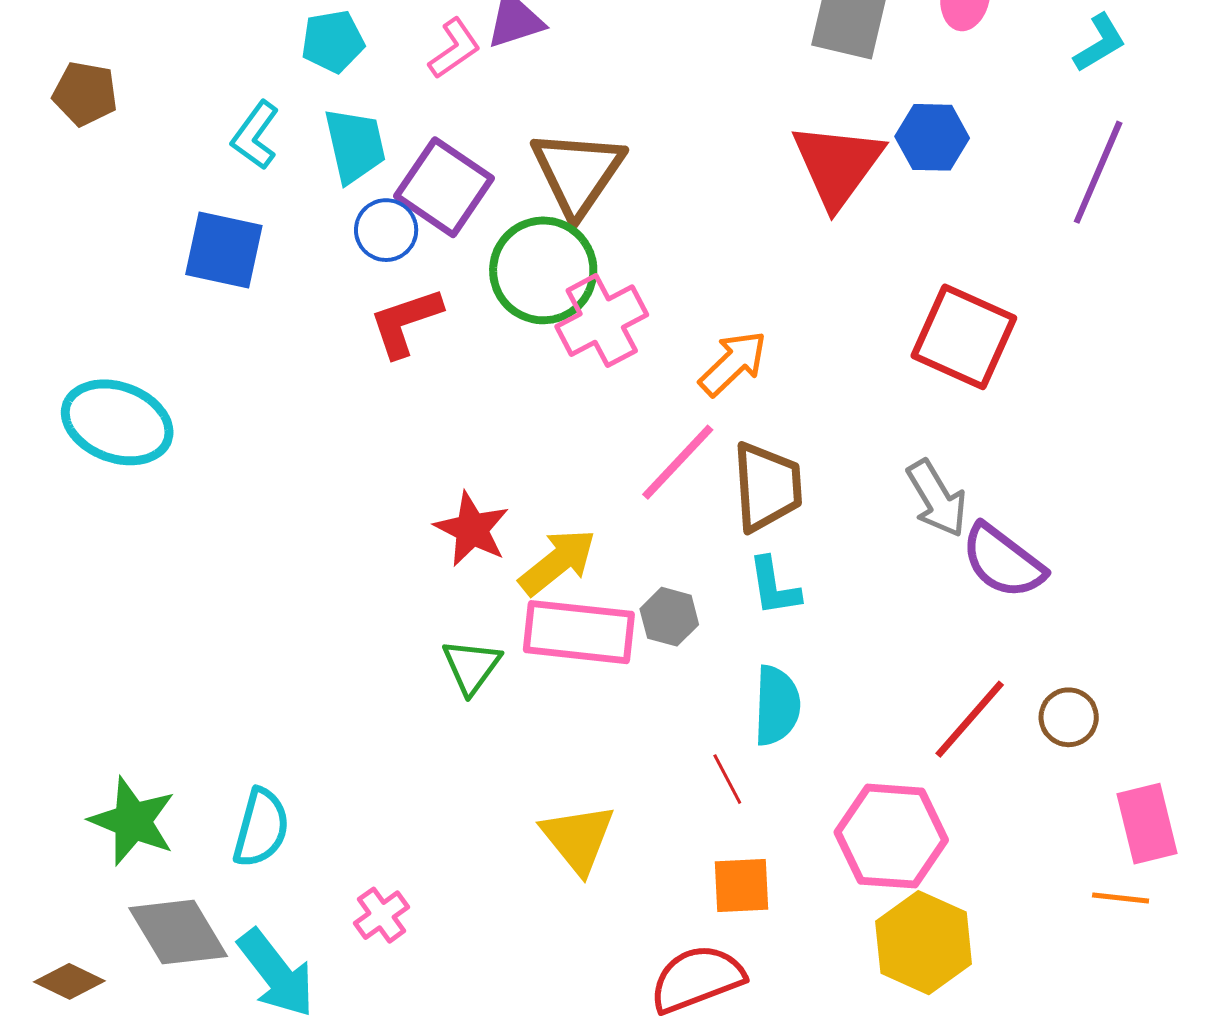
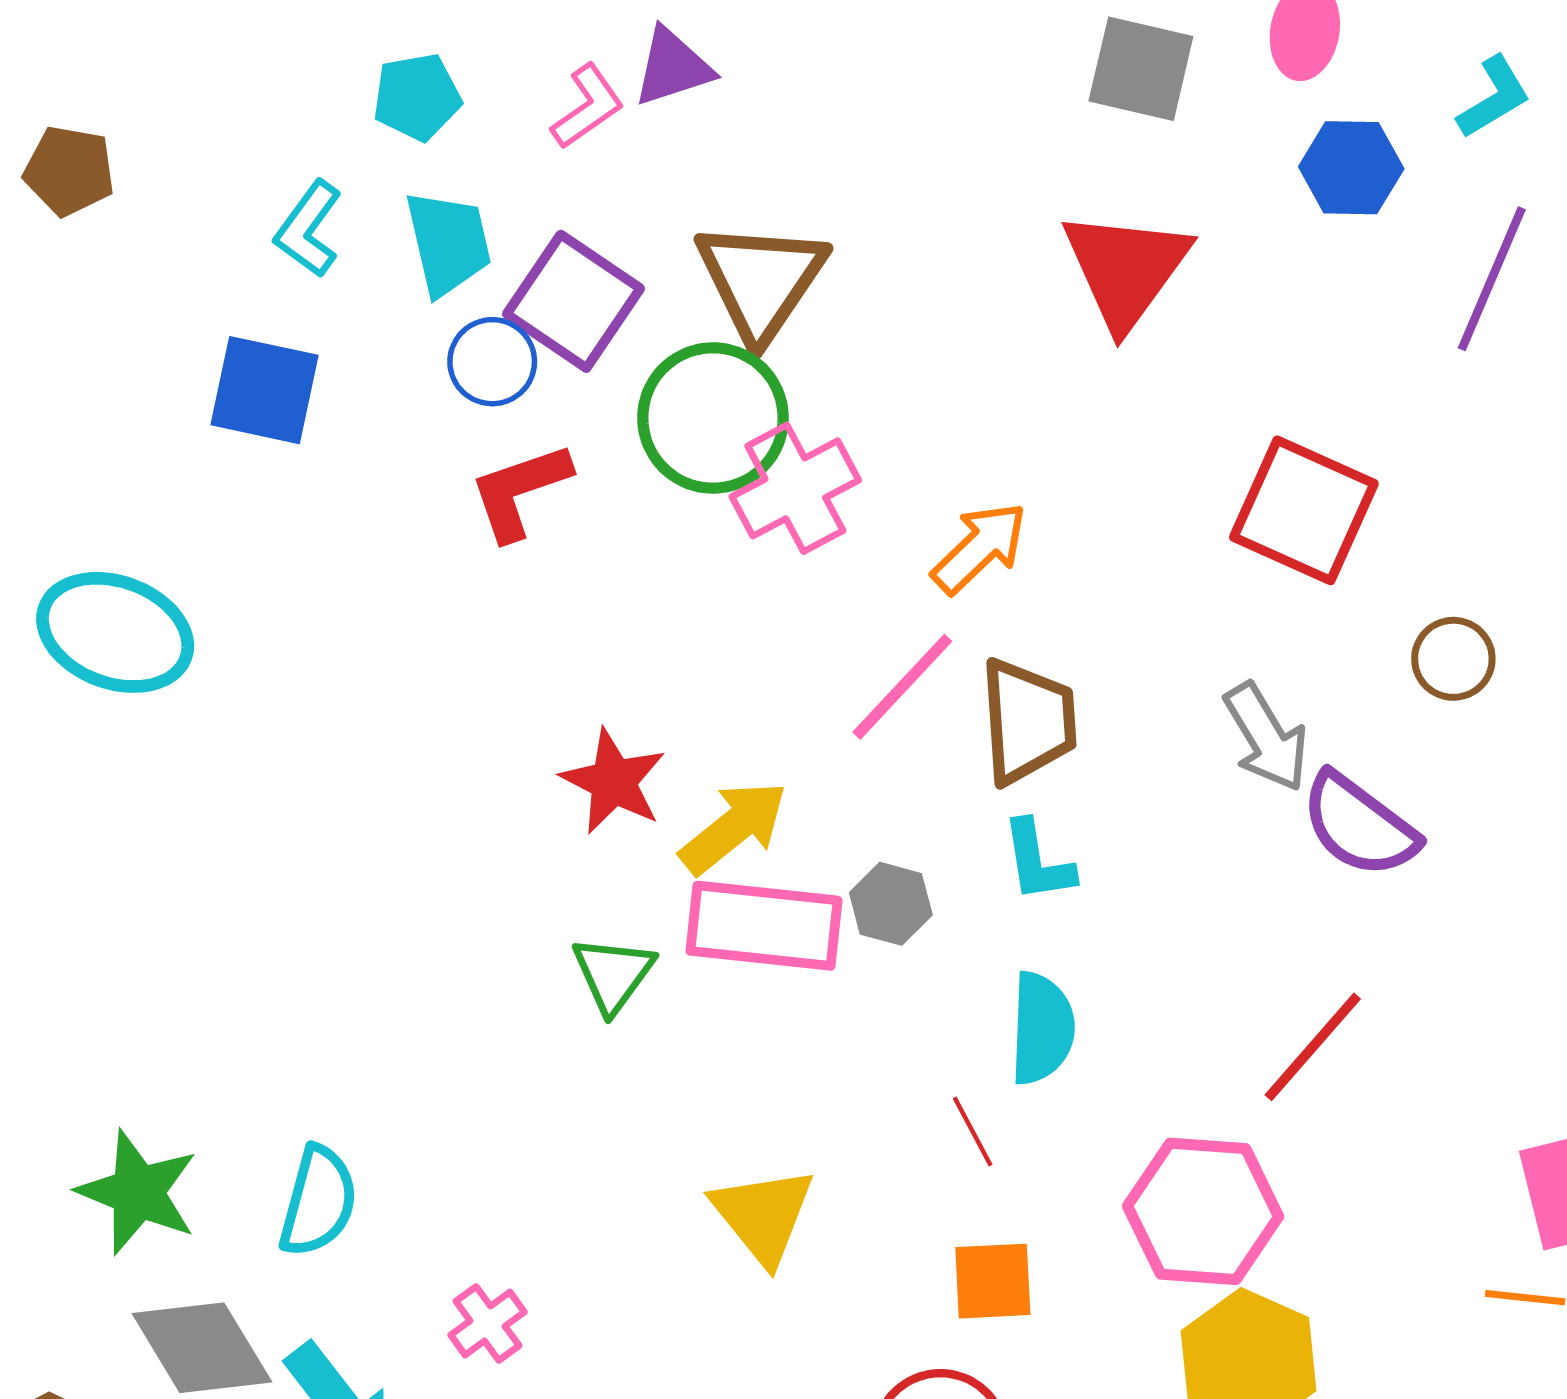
blue hexagon: (932, 137) -> (1351, 168), moved
brown circle: (1069, 717) -> (1453, 659), moved

